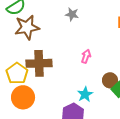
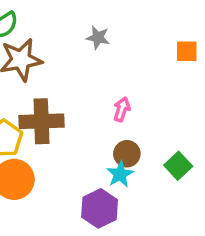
brown circle: (110, 80) -> (127, 154), moved

